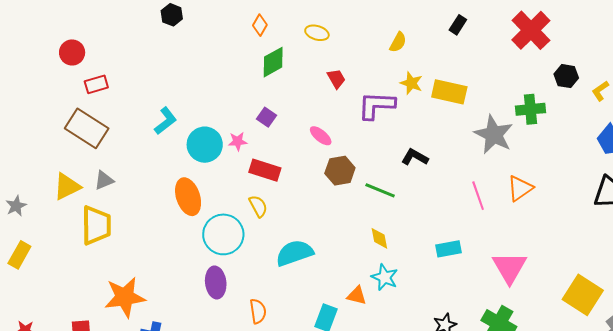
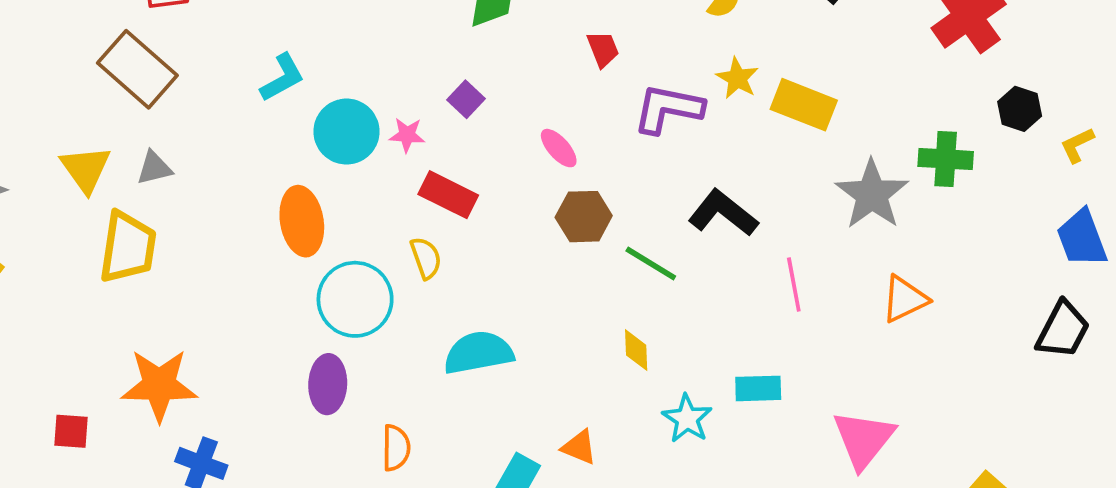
black L-shape: (415, 157) -> (723, 213), size x1.4
yellow triangle: (67, 187) -> (86, 169), turned -48
pink line: (478, 196) -> (794, 285), moved
cyan star: (385, 277) -> (687, 419), moved

